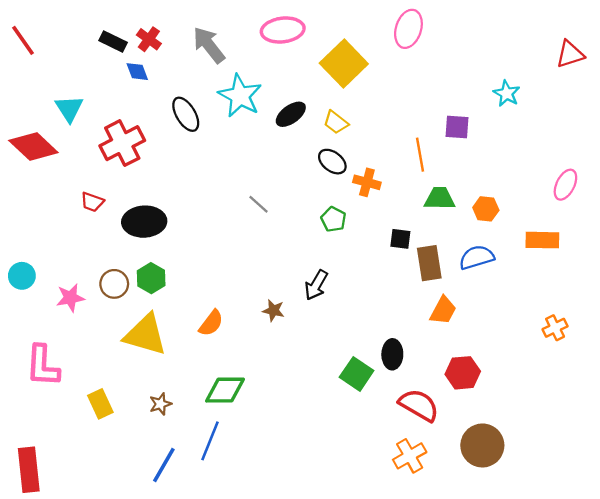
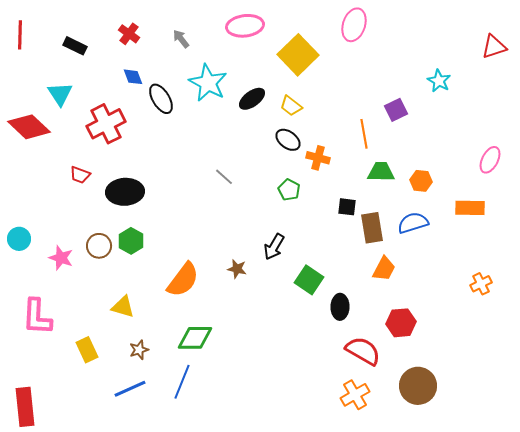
red line: (23, 40) -> (20, 35), turned 36
black rectangle: (113, 42) -> (75, 46), moved
gray arrow: (209, 45) -> (181, 39), size x0.6
blue diamond: (137, 72) -> (133, 77), moved
purple square: (457, 127) -> (396, 110), turned -30
pink star: (70, 298) -> (61, 258), turned 30
orange semicircle: (211, 323) -> (183, 280), size x1.5
yellow triangle: (145, 335) -> (123, 307), moved, size x0.6
green square: (357, 374) -> (309, 280), moved
blue line: (164, 465) -> (130, 389), moved, turned 36

